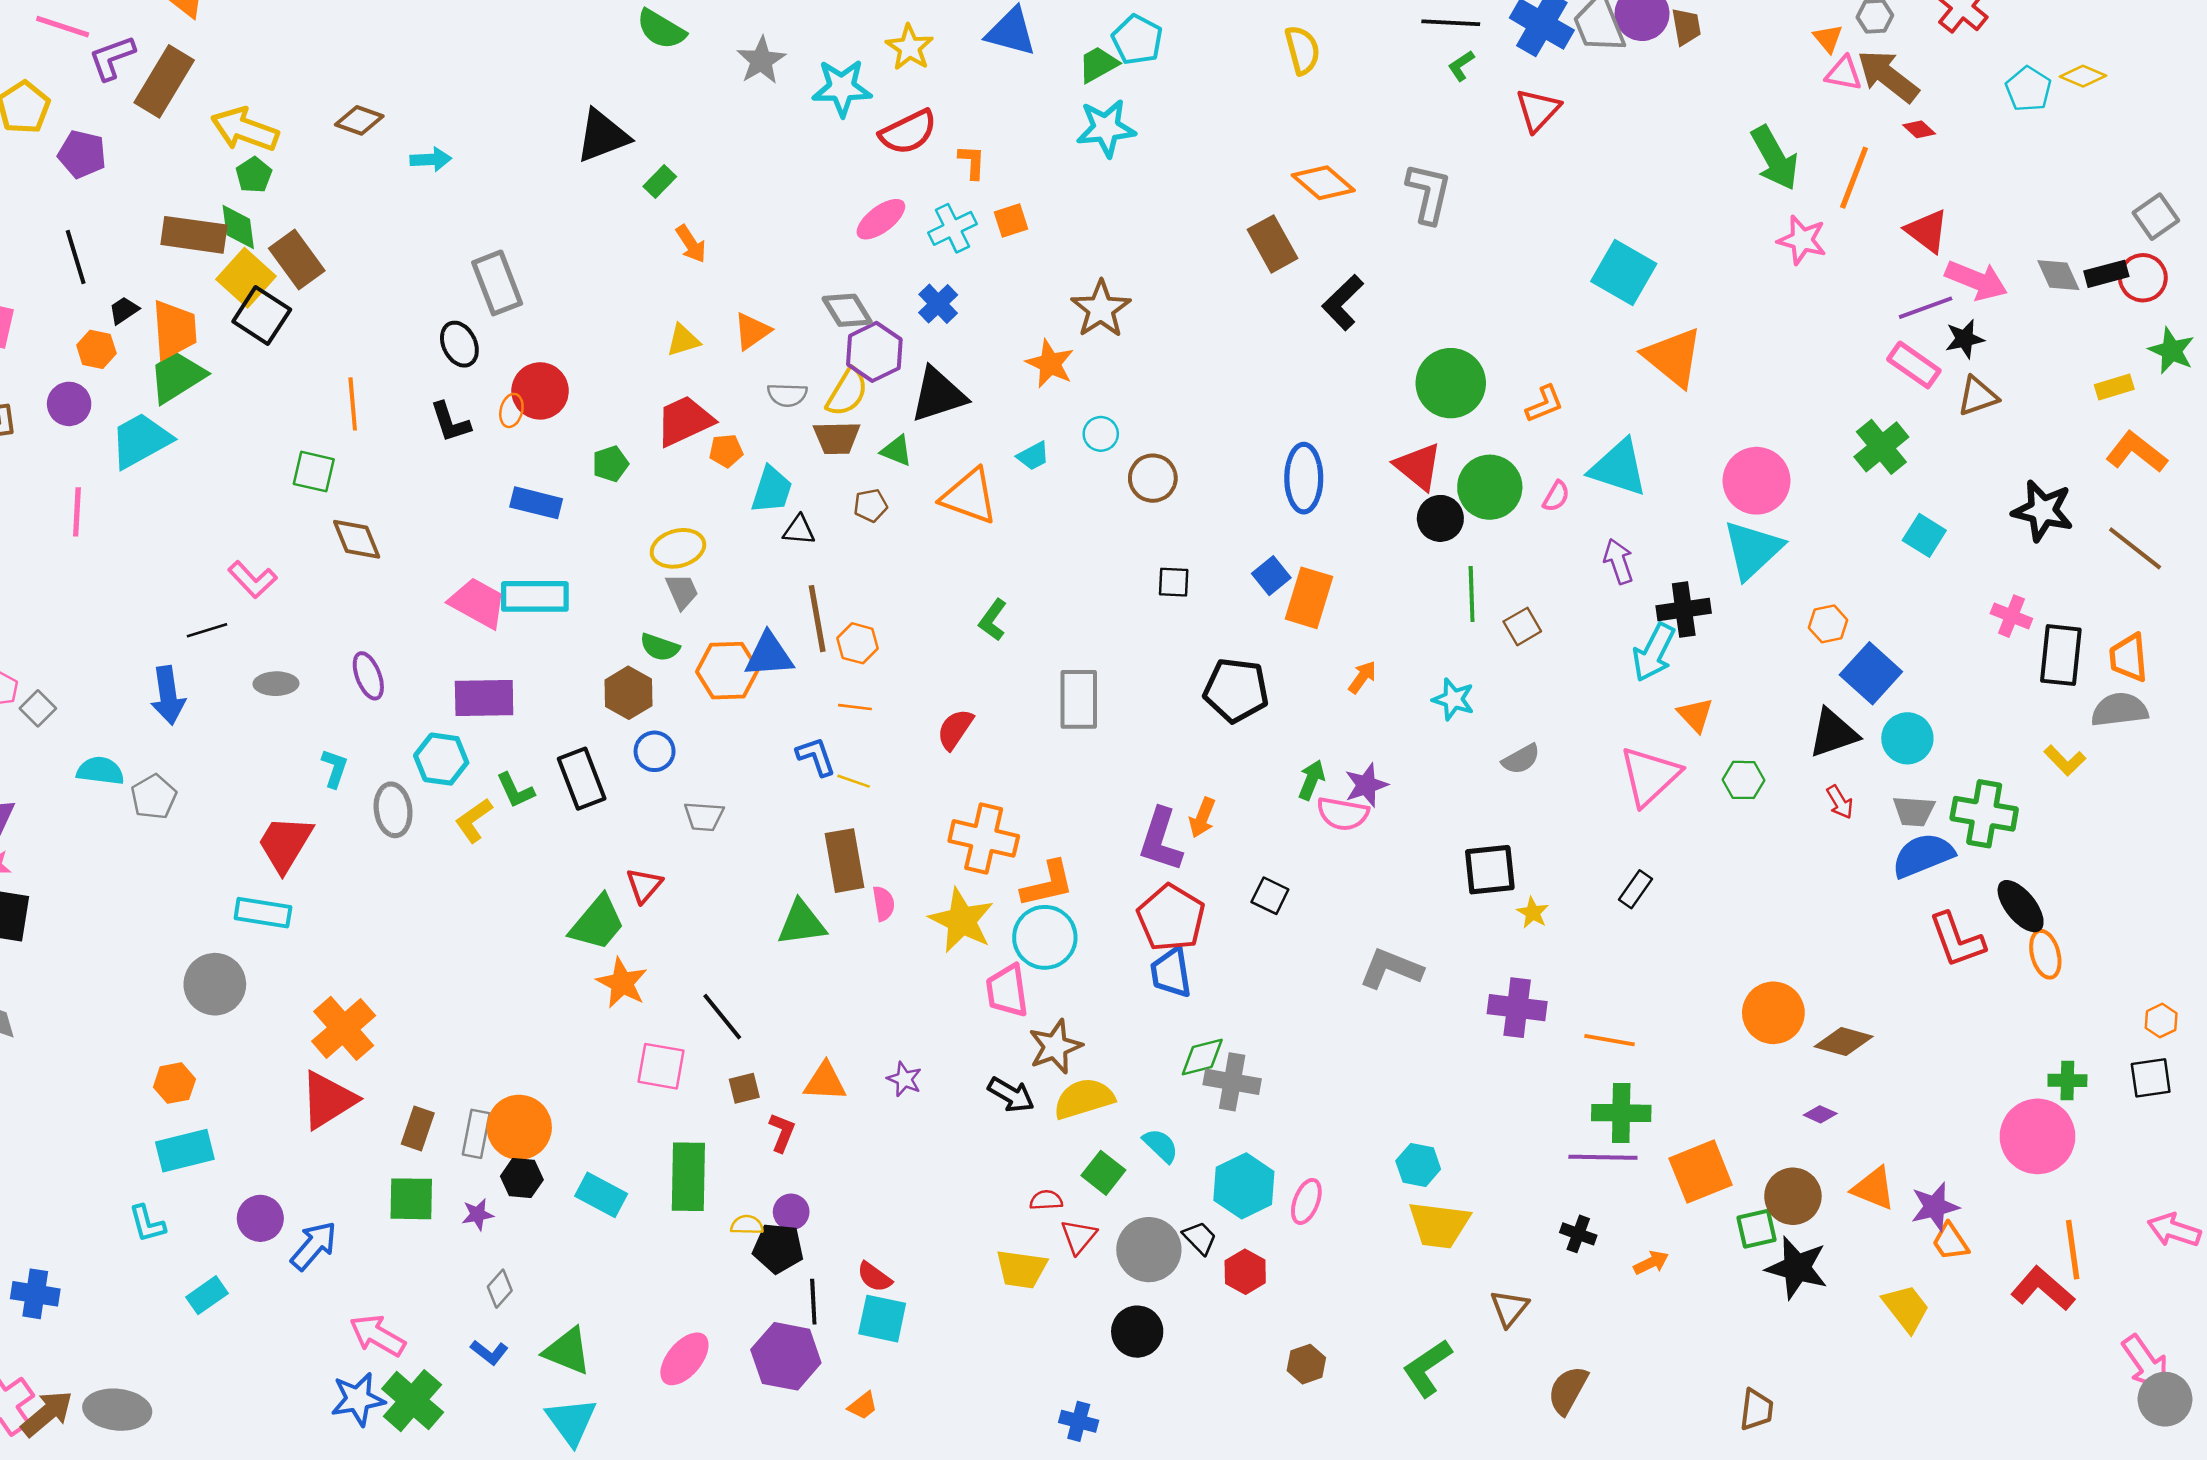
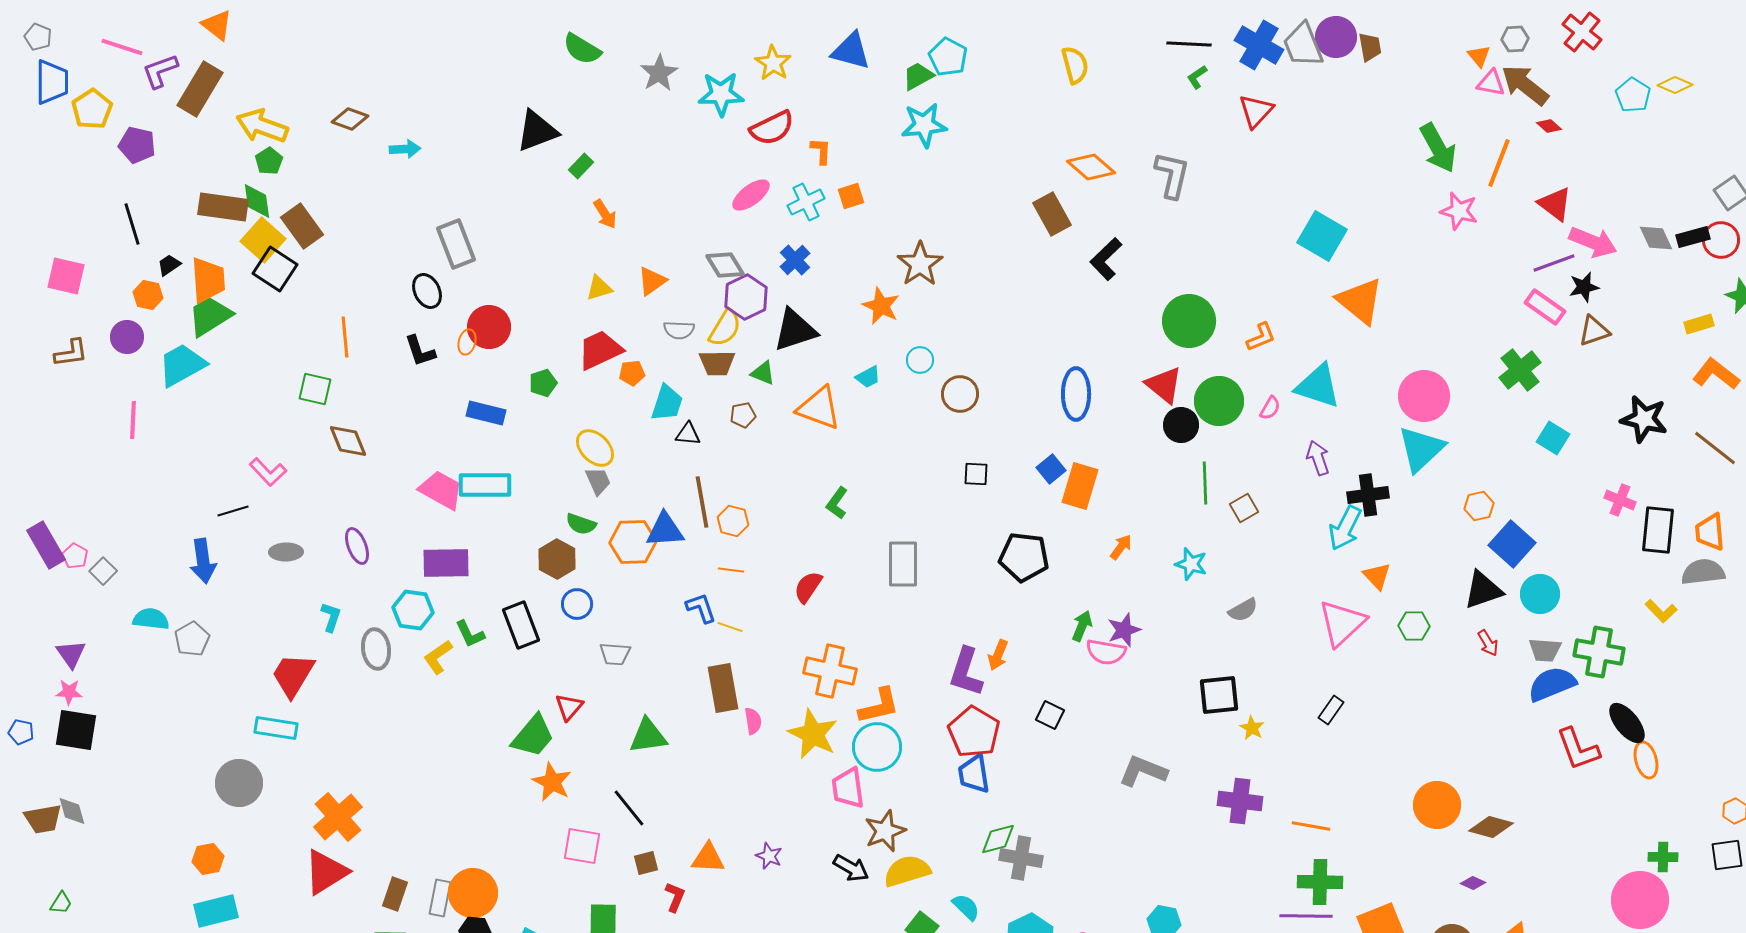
yellow ellipse: (678, 548) -> (595, 448), turned 60
green triangle: (802, 923) -> (648, 736), moved

